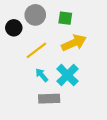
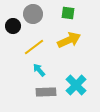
green square: (65, 18) -> (68, 13), moved
cyan cross: (67, 75) -> (76, 85), moved

